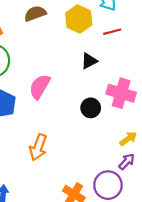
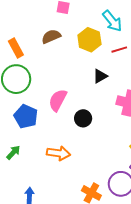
black circle: (91, 108) -> (83, 118), moved
orange arrow: (38, 147) -> (59, 153), turned -100

